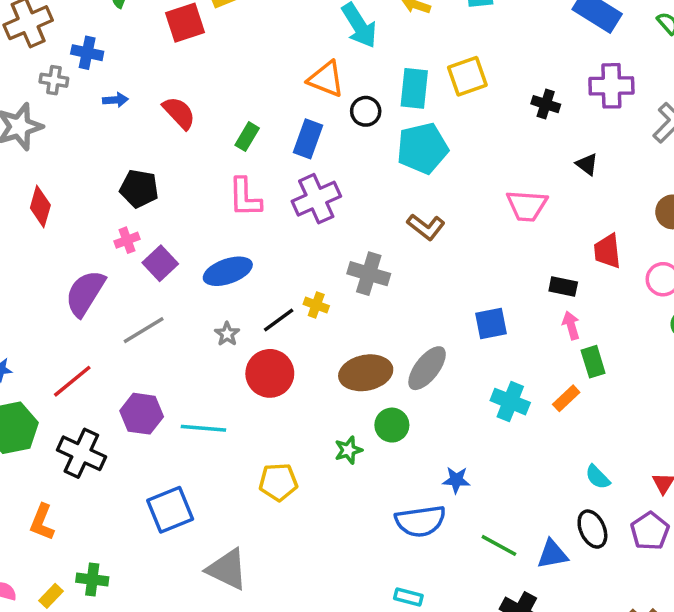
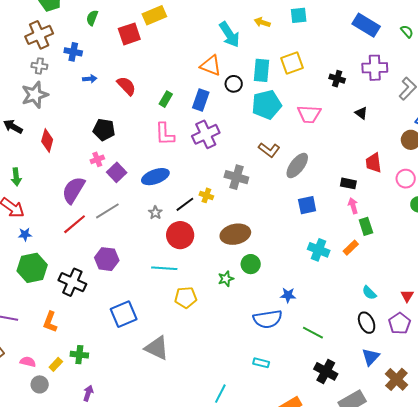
gray cross: (54, 80) -> (39, 66), moved
pink trapezoid: (527, 206) -> (309, 114), moved
gray ellipse: (427, 368) -> (297, 166), moved
red line: (72, 381) -> (75, 224), moved
cyan line: (203, 428) -> (164, 268), moved
blue triangle: (552, 554) -> (371, 357), moved, turned -36

